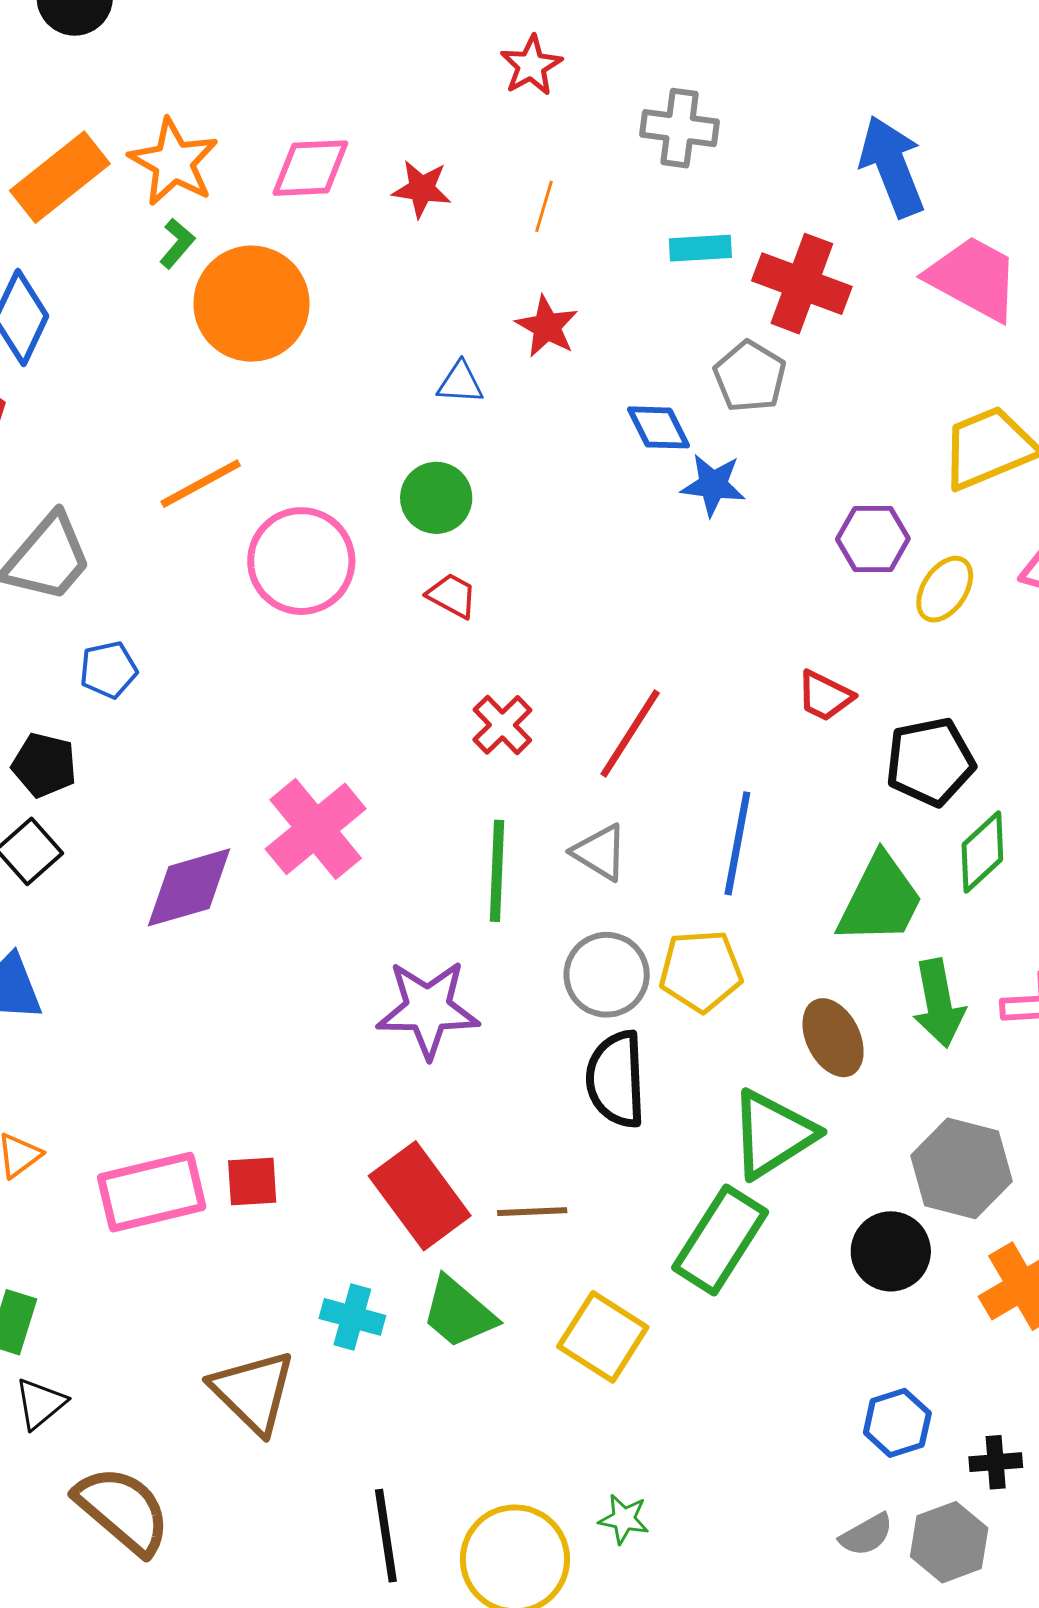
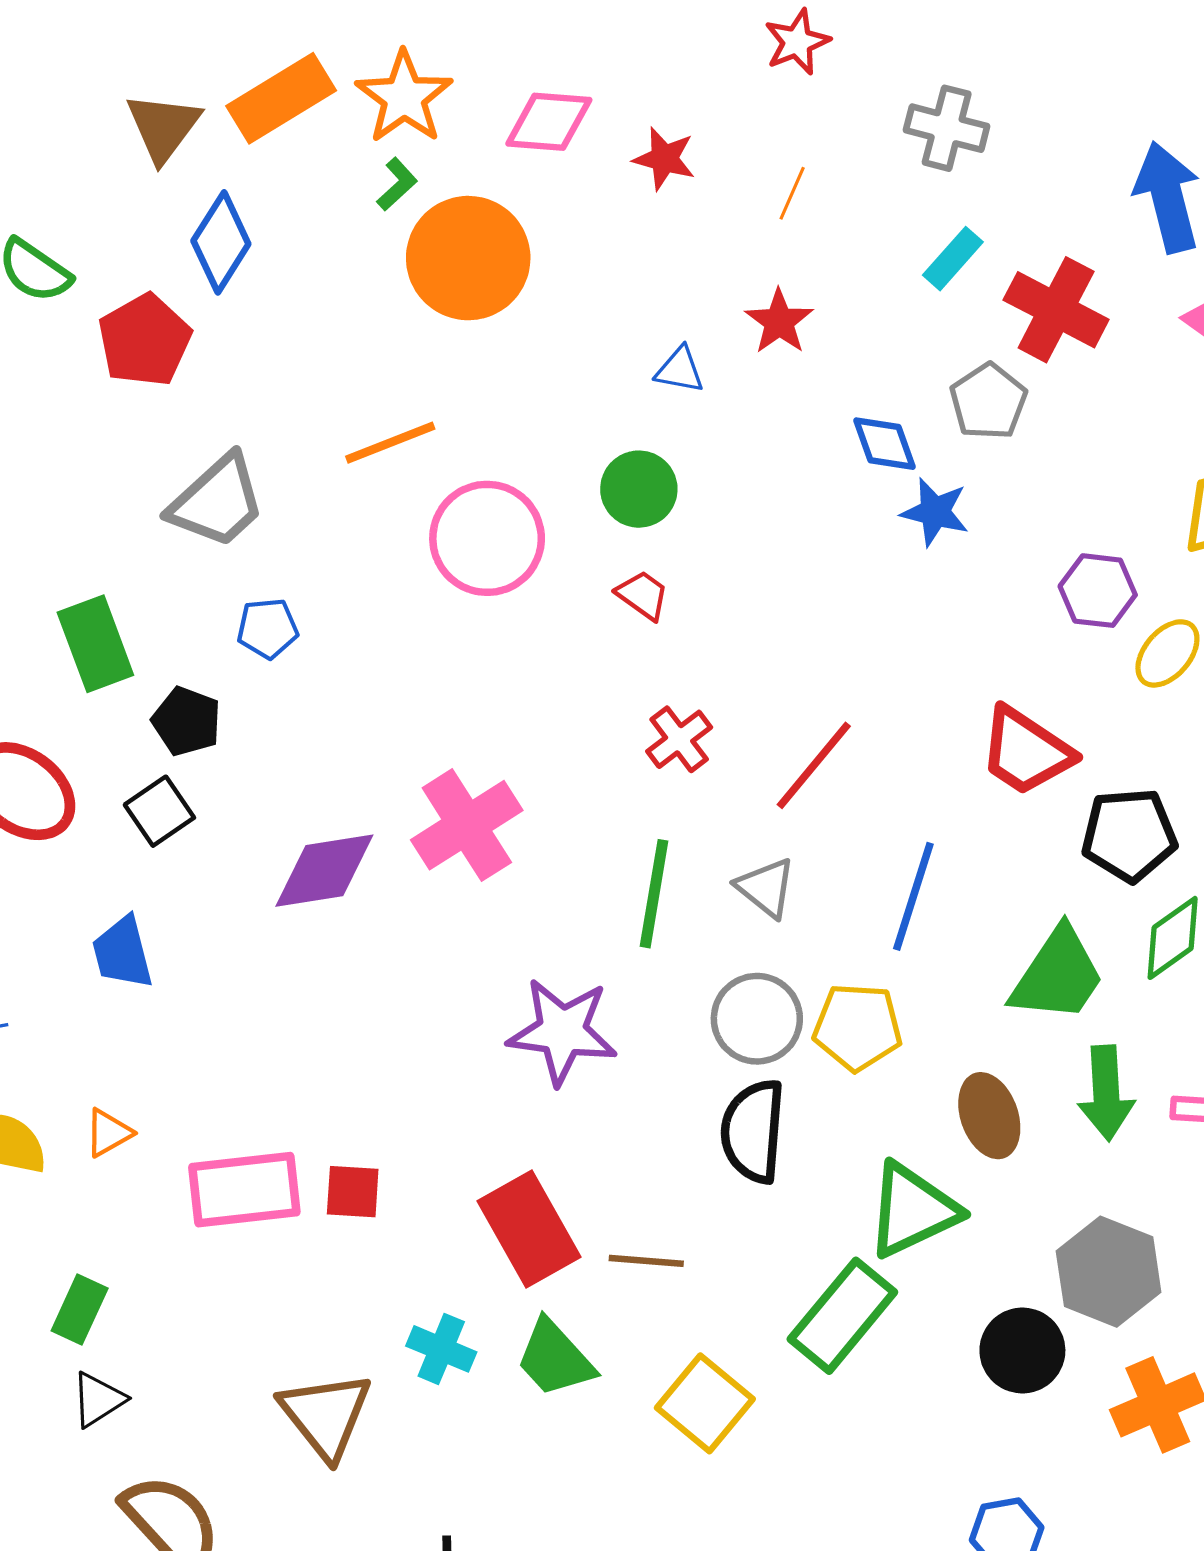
cyan rectangle: (700, 248) -> (953, 259), turned -52
red trapezoid: (825, 696) -> (1026, 751), size x1.6

